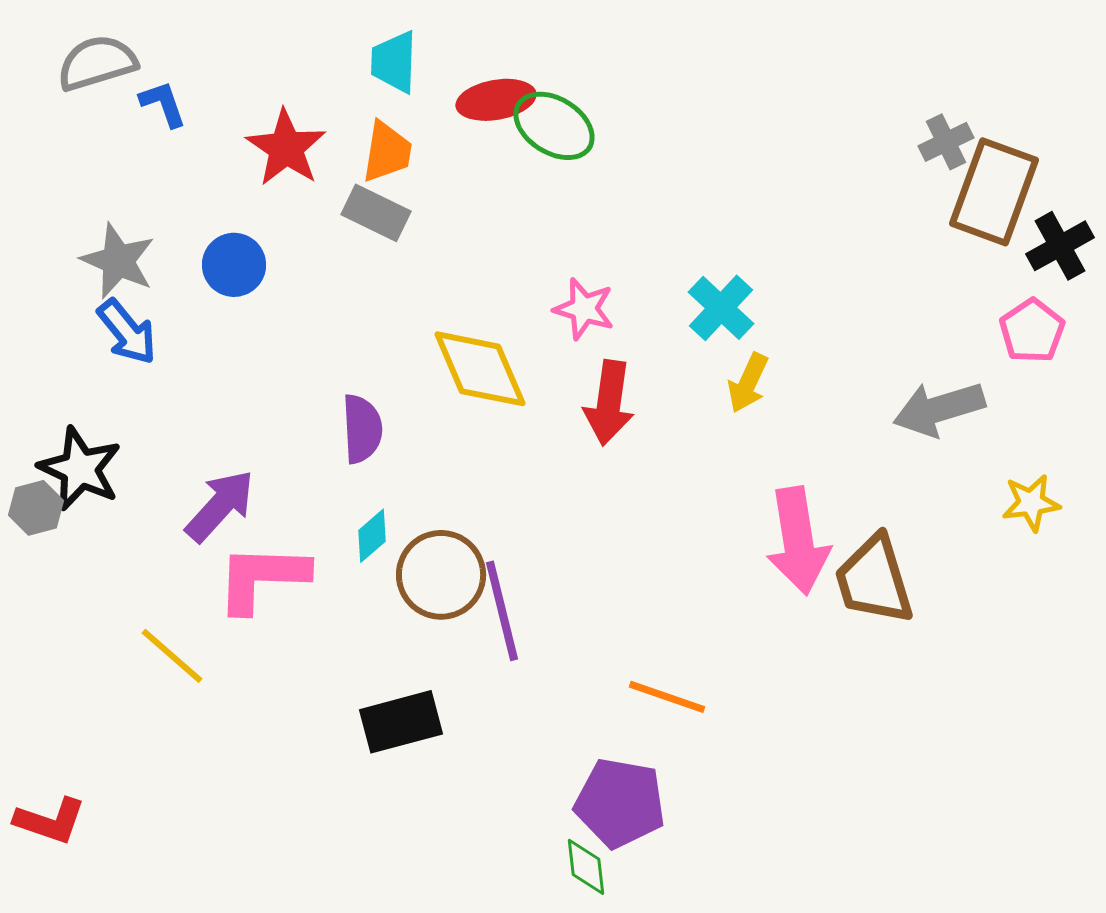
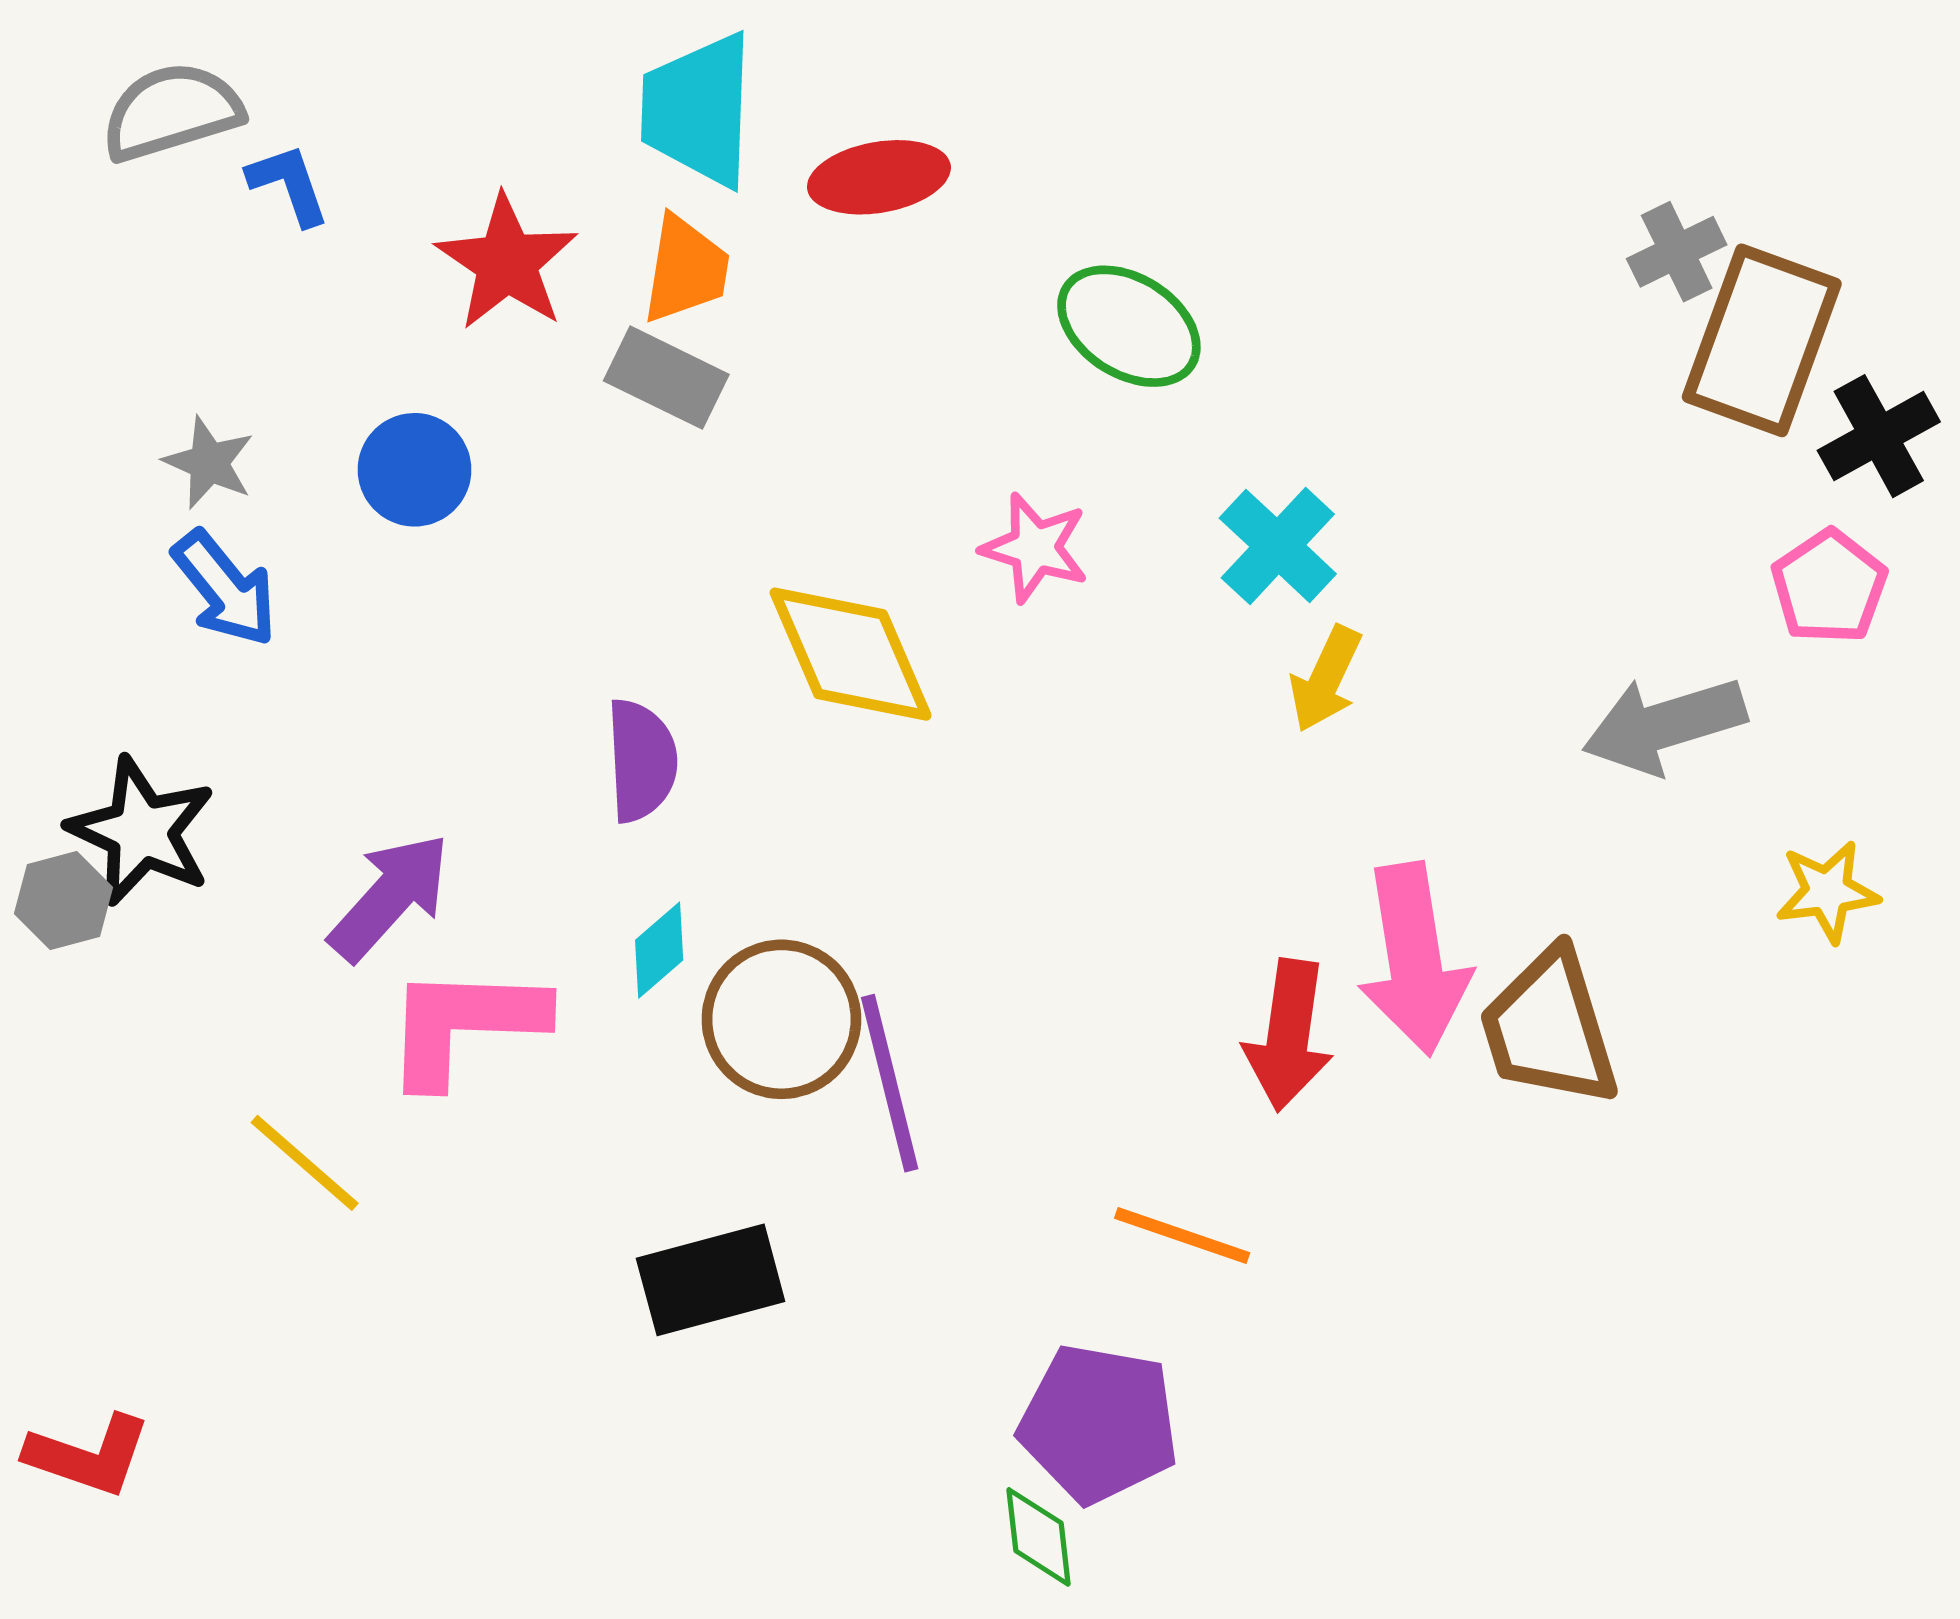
cyan trapezoid: (394, 62) -> (698, 110), size x1.4
green ellipse: (554, 126) -> (1129, 326), moved
gray star: (118, 261) -> (209, 463), size x0.7
red arrow: (609, 403) -> (1288, 1035), moved

